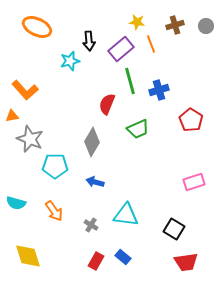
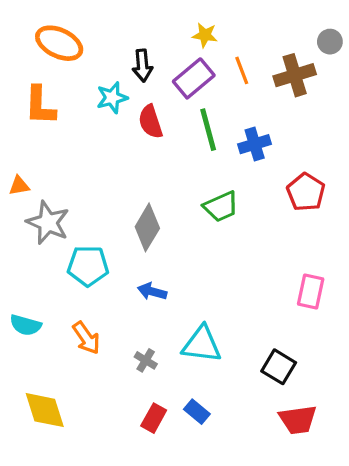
yellow star: (137, 22) -> (205, 35), moved
brown cross: (175, 25) -> (295, 75), moved, size x1.4
orange L-shape: (25, 90) -> (40, 106), moved, turned 44
red semicircle: (107, 104) -> (150, 122), moved, turned -40
pink rectangle: (194, 182) -> (311, 291), turned -60

